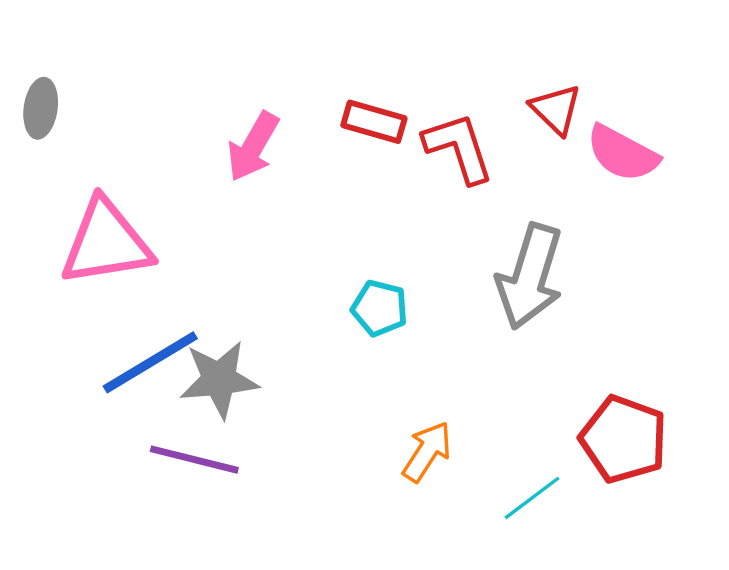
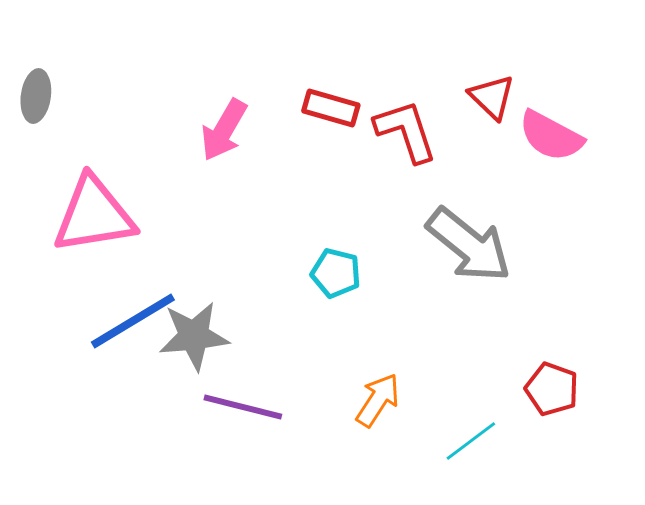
gray arrow: (530, 277) -> (469, 245), turned -68
red pentagon: (624, 439) -> (552, 389), size x0.7
purple line: (194, 460) -> (243, 407), moved

